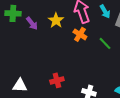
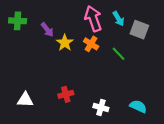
yellow star: (56, 20) -> (65, 43), moved
purple arrow: (32, 23) -> (47, 30), moved

